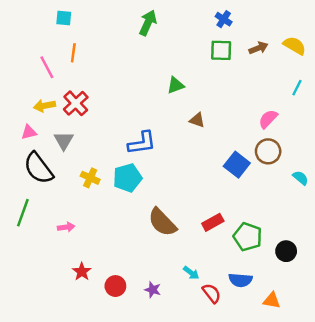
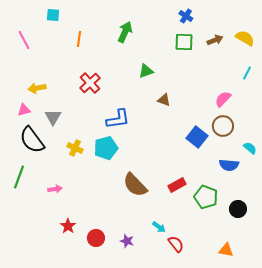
green arrow: (148, 23) -> (125, 32), moved
orange line: (73, 53) -> (79, 39), moved
pink line: (47, 67) -> (24, 40), moved
red cross: (76, 103) -> (90, 83), moved
blue semicircle: (240, 280) -> (229, 165), moved

